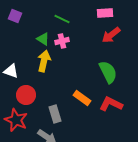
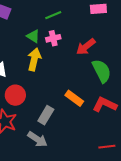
green line: (62, 19) -> (53, 15), turned -49
red arrow: (111, 35) -> (86, 47), moved
gray rectangle: (55, 114) -> (46, 115), turned 48

